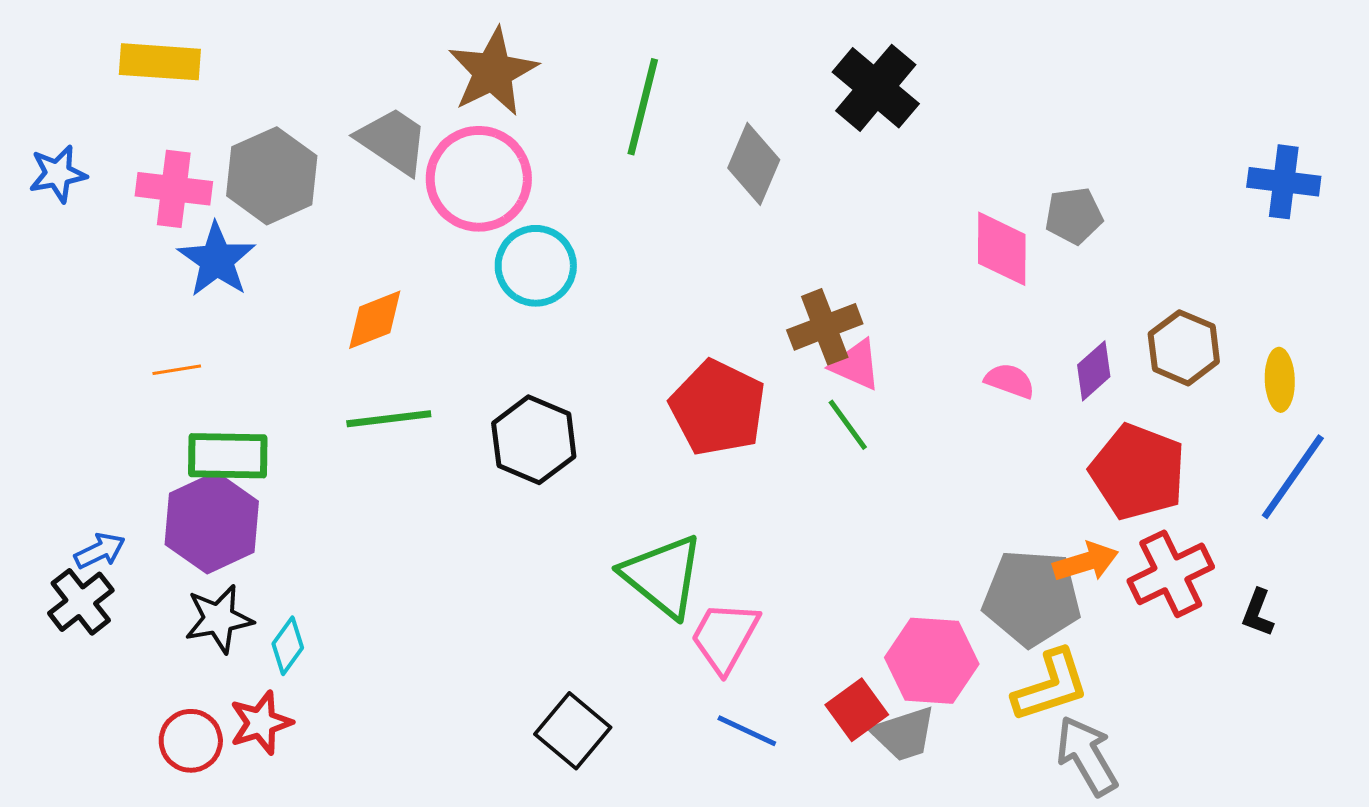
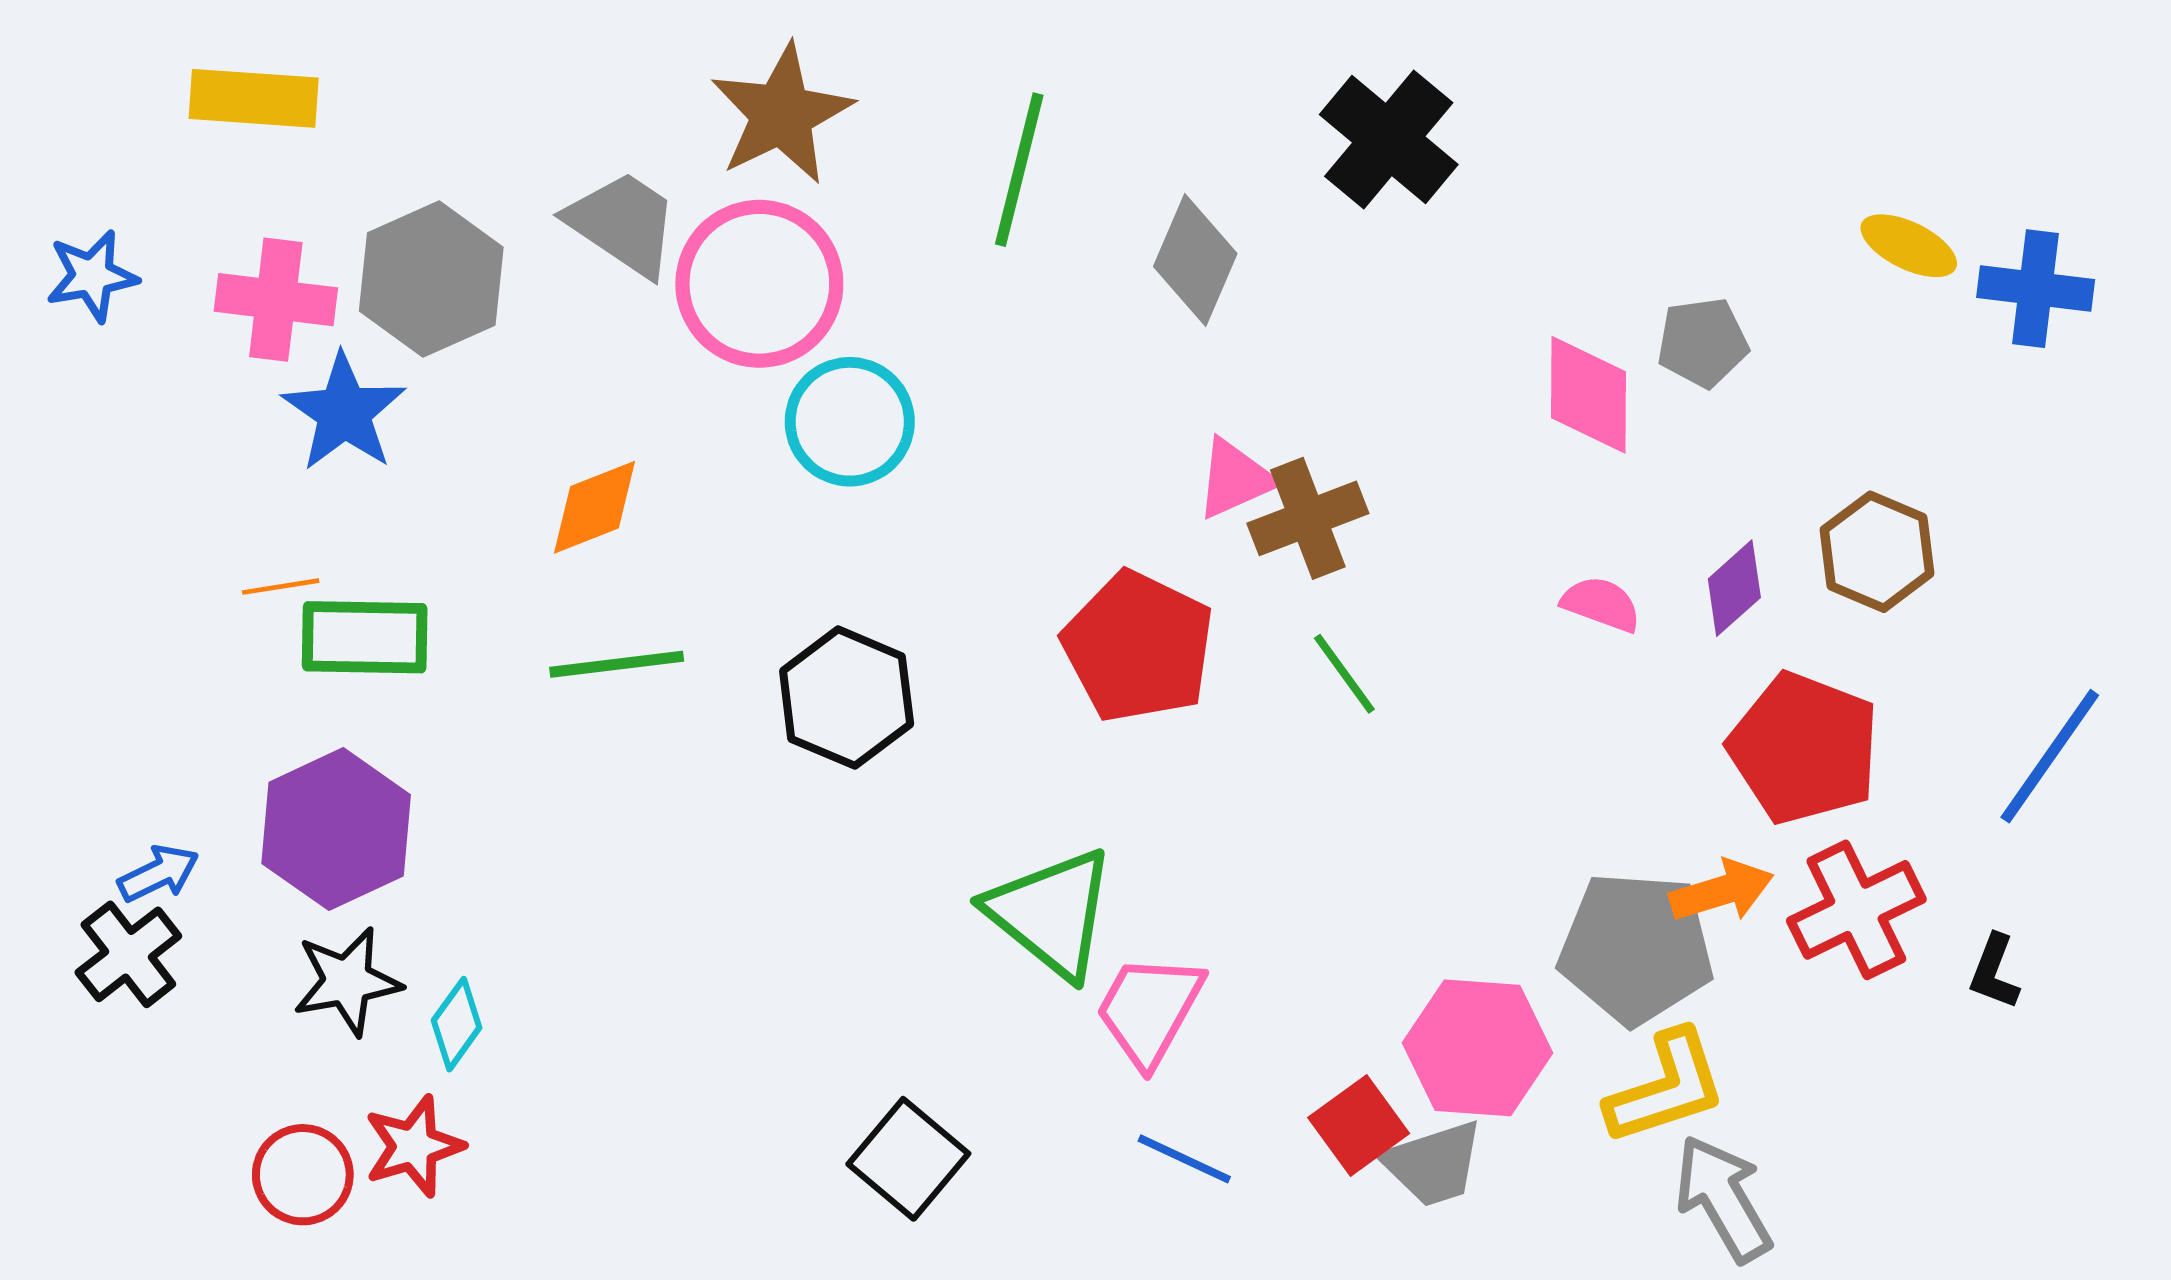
pink triangle: (856, 365) -> (1235, 479), moved, turned -48
yellow ellipse: (1280, 380) -> (1909, 246), moved, turned -62
green rectangle: (228, 456) -> (365, 637), moved

